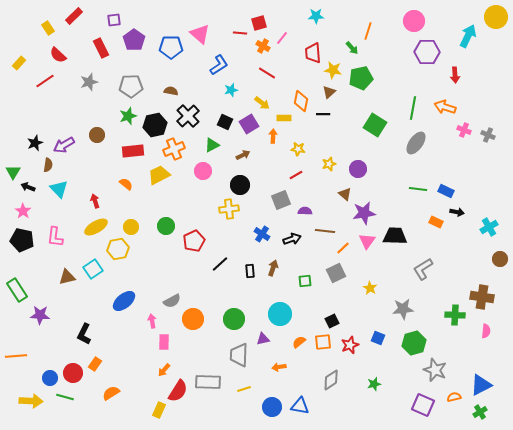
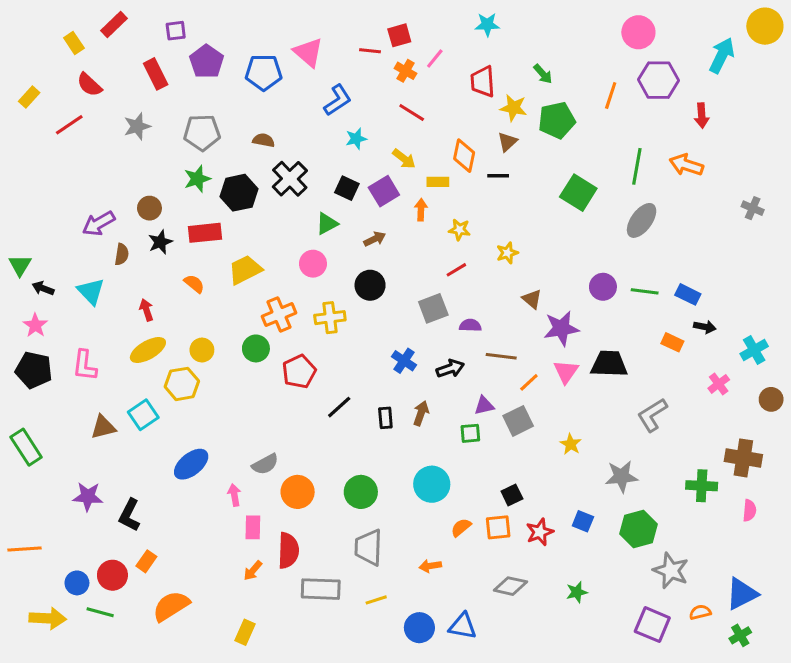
orange line: (368, 31) -> (611, 95), moved
pink cross: (464, 130) -> (719, 384), moved, turned 32
black star: (35, 143) -> (160, 242), moved
orange cross: (174, 149) -> (279, 315), moved
brown semicircle: (48, 165) -> (122, 254), moved
purple circle: (358, 169) -> (603, 287), moved
yellow cross: (229, 209) -> (330, 318), moved
purple star: (40, 315) -> (88, 497), moved
purple triangle: (263, 339) -> (484, 406), moved
gray diamond: (331, 380) -> (510, 586), turned 45
red semicircle: (178, 391) -> (288, 551), moved, turned -30
orange semicircle: (111, 393) -> (171, 606), size x1.4

